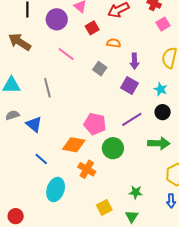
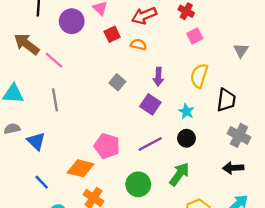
orange semicircle: (114, 43) -> (138, 45), moved
pink line: (66, 54) -> (54, 60), moved
green arrow: (159, 143) -> (179, 174), turned -60
green circle: (113, 148) -> (138, 184), moved

